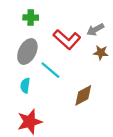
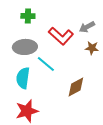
gray ellipse: (27, 52) -> (25, 47), turned 60
cyan semicircle: (25, 85) -> (23, 78), size x1.5

